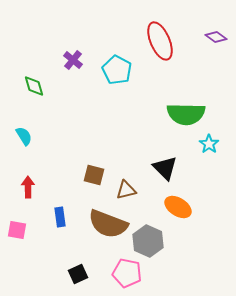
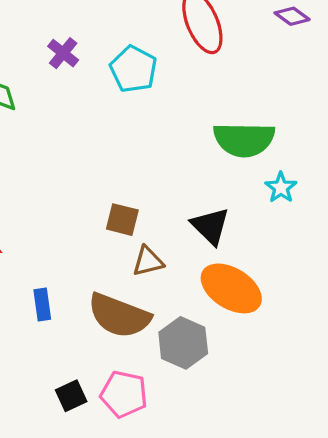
brown square: (94, 175) -> (122, 220), moved
orange ellipse: (178, 207) -> (231, 288), size x1.4
pink pentagon: (127, 273) -> (124, 394), moved

